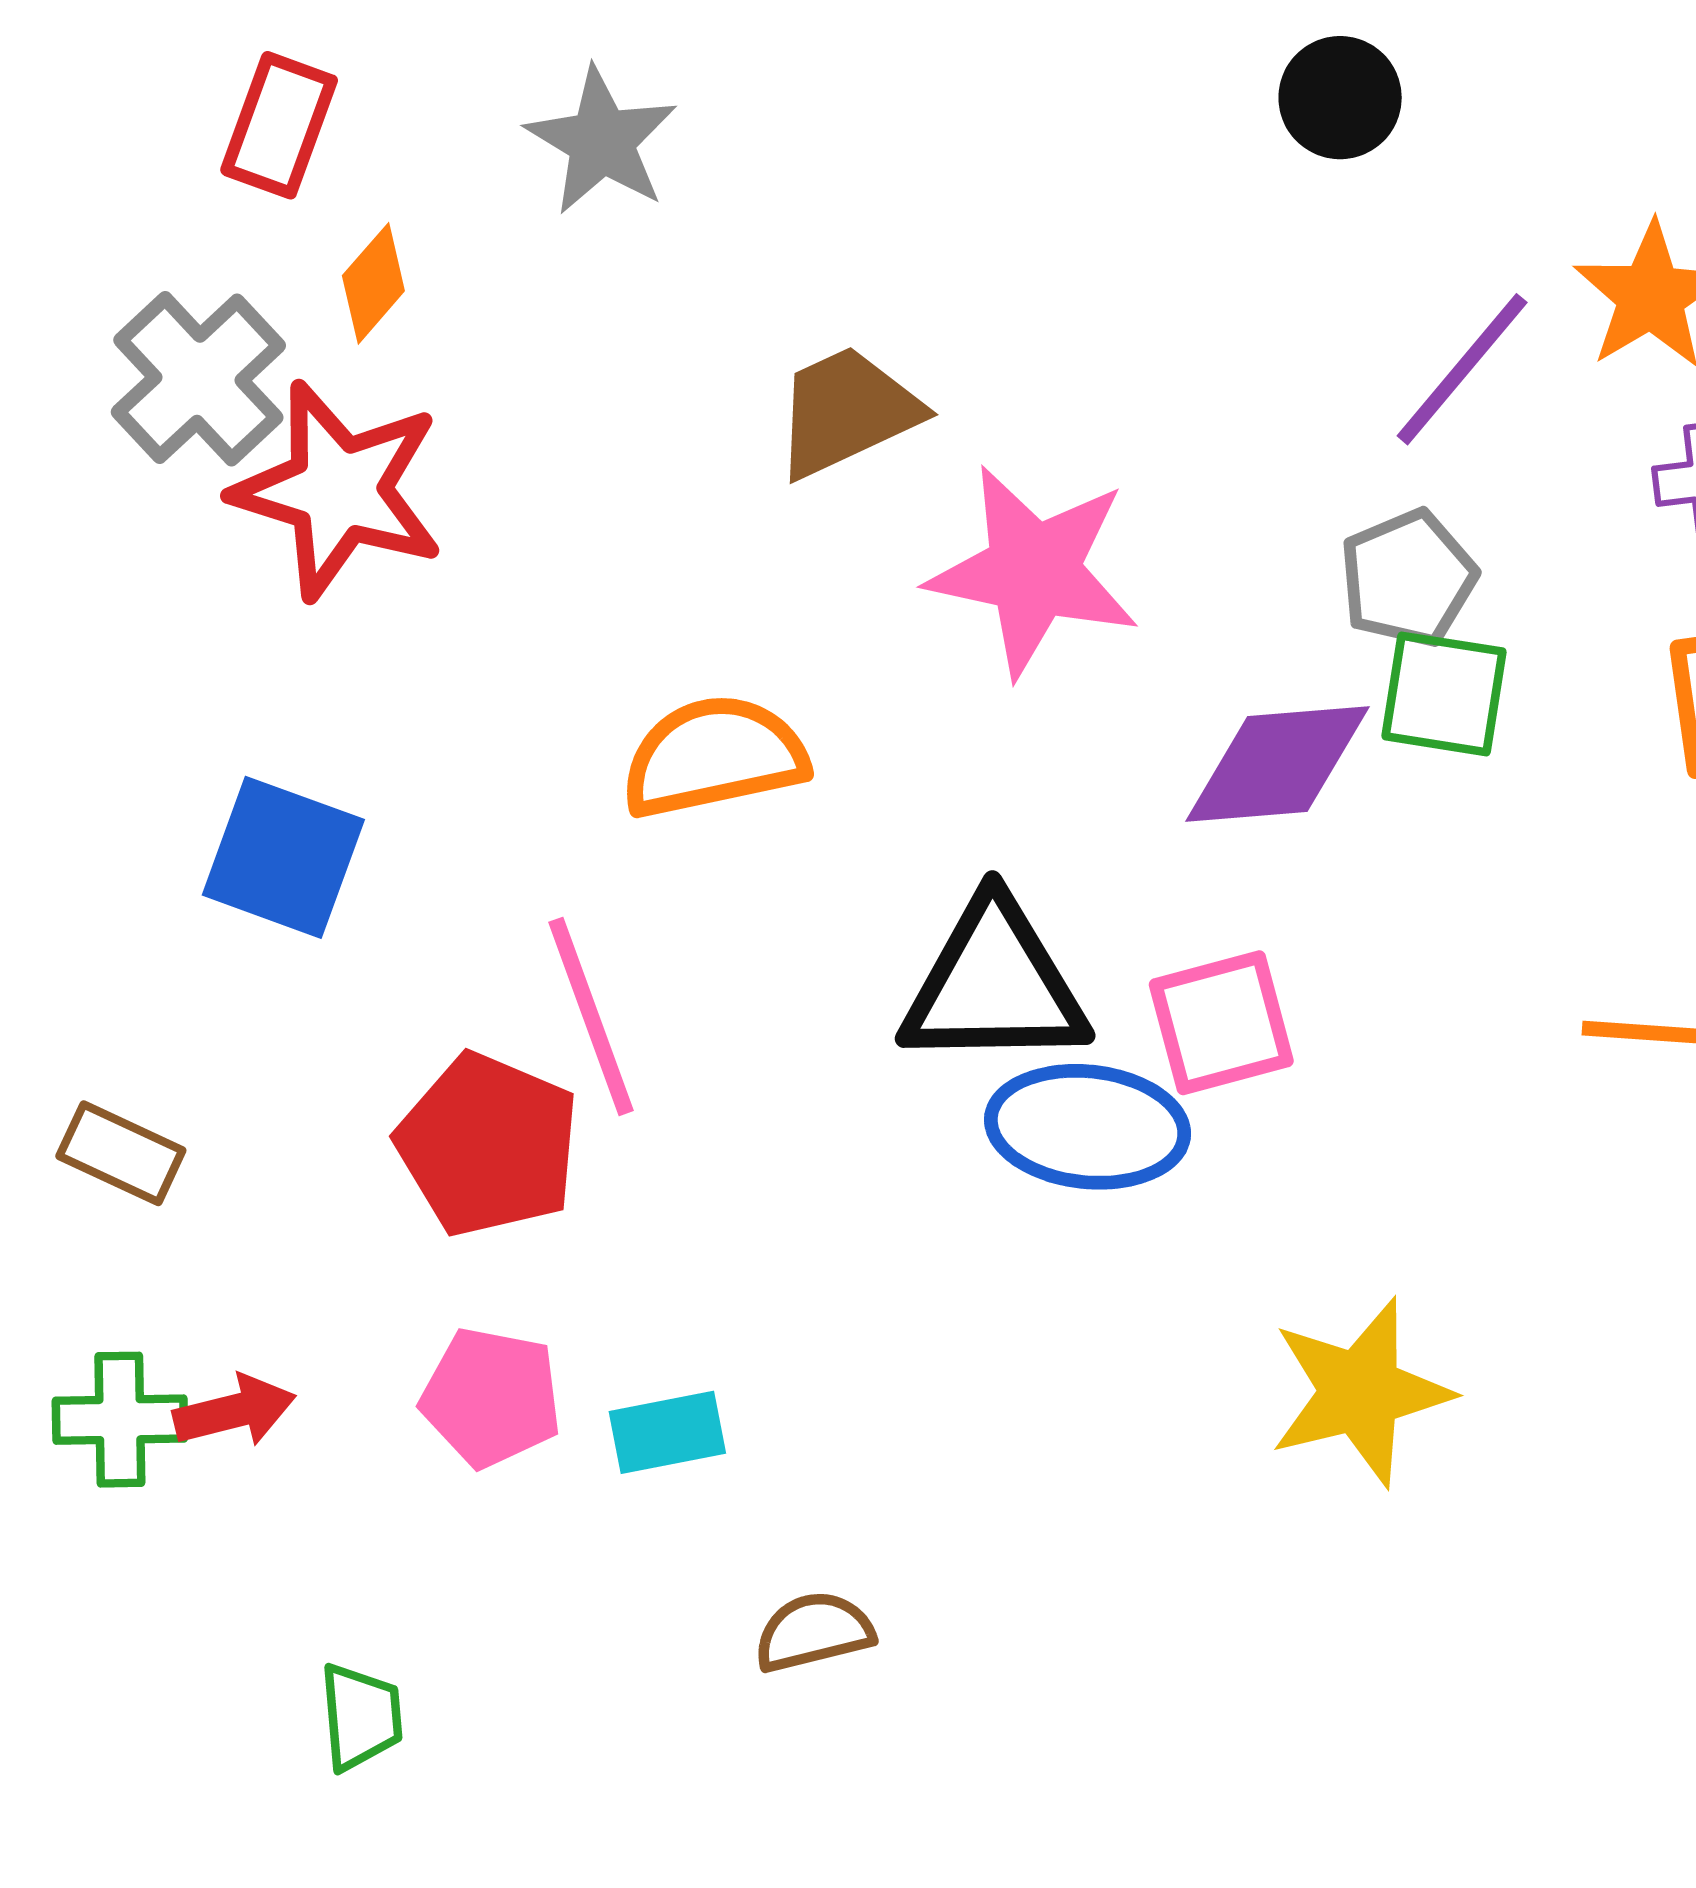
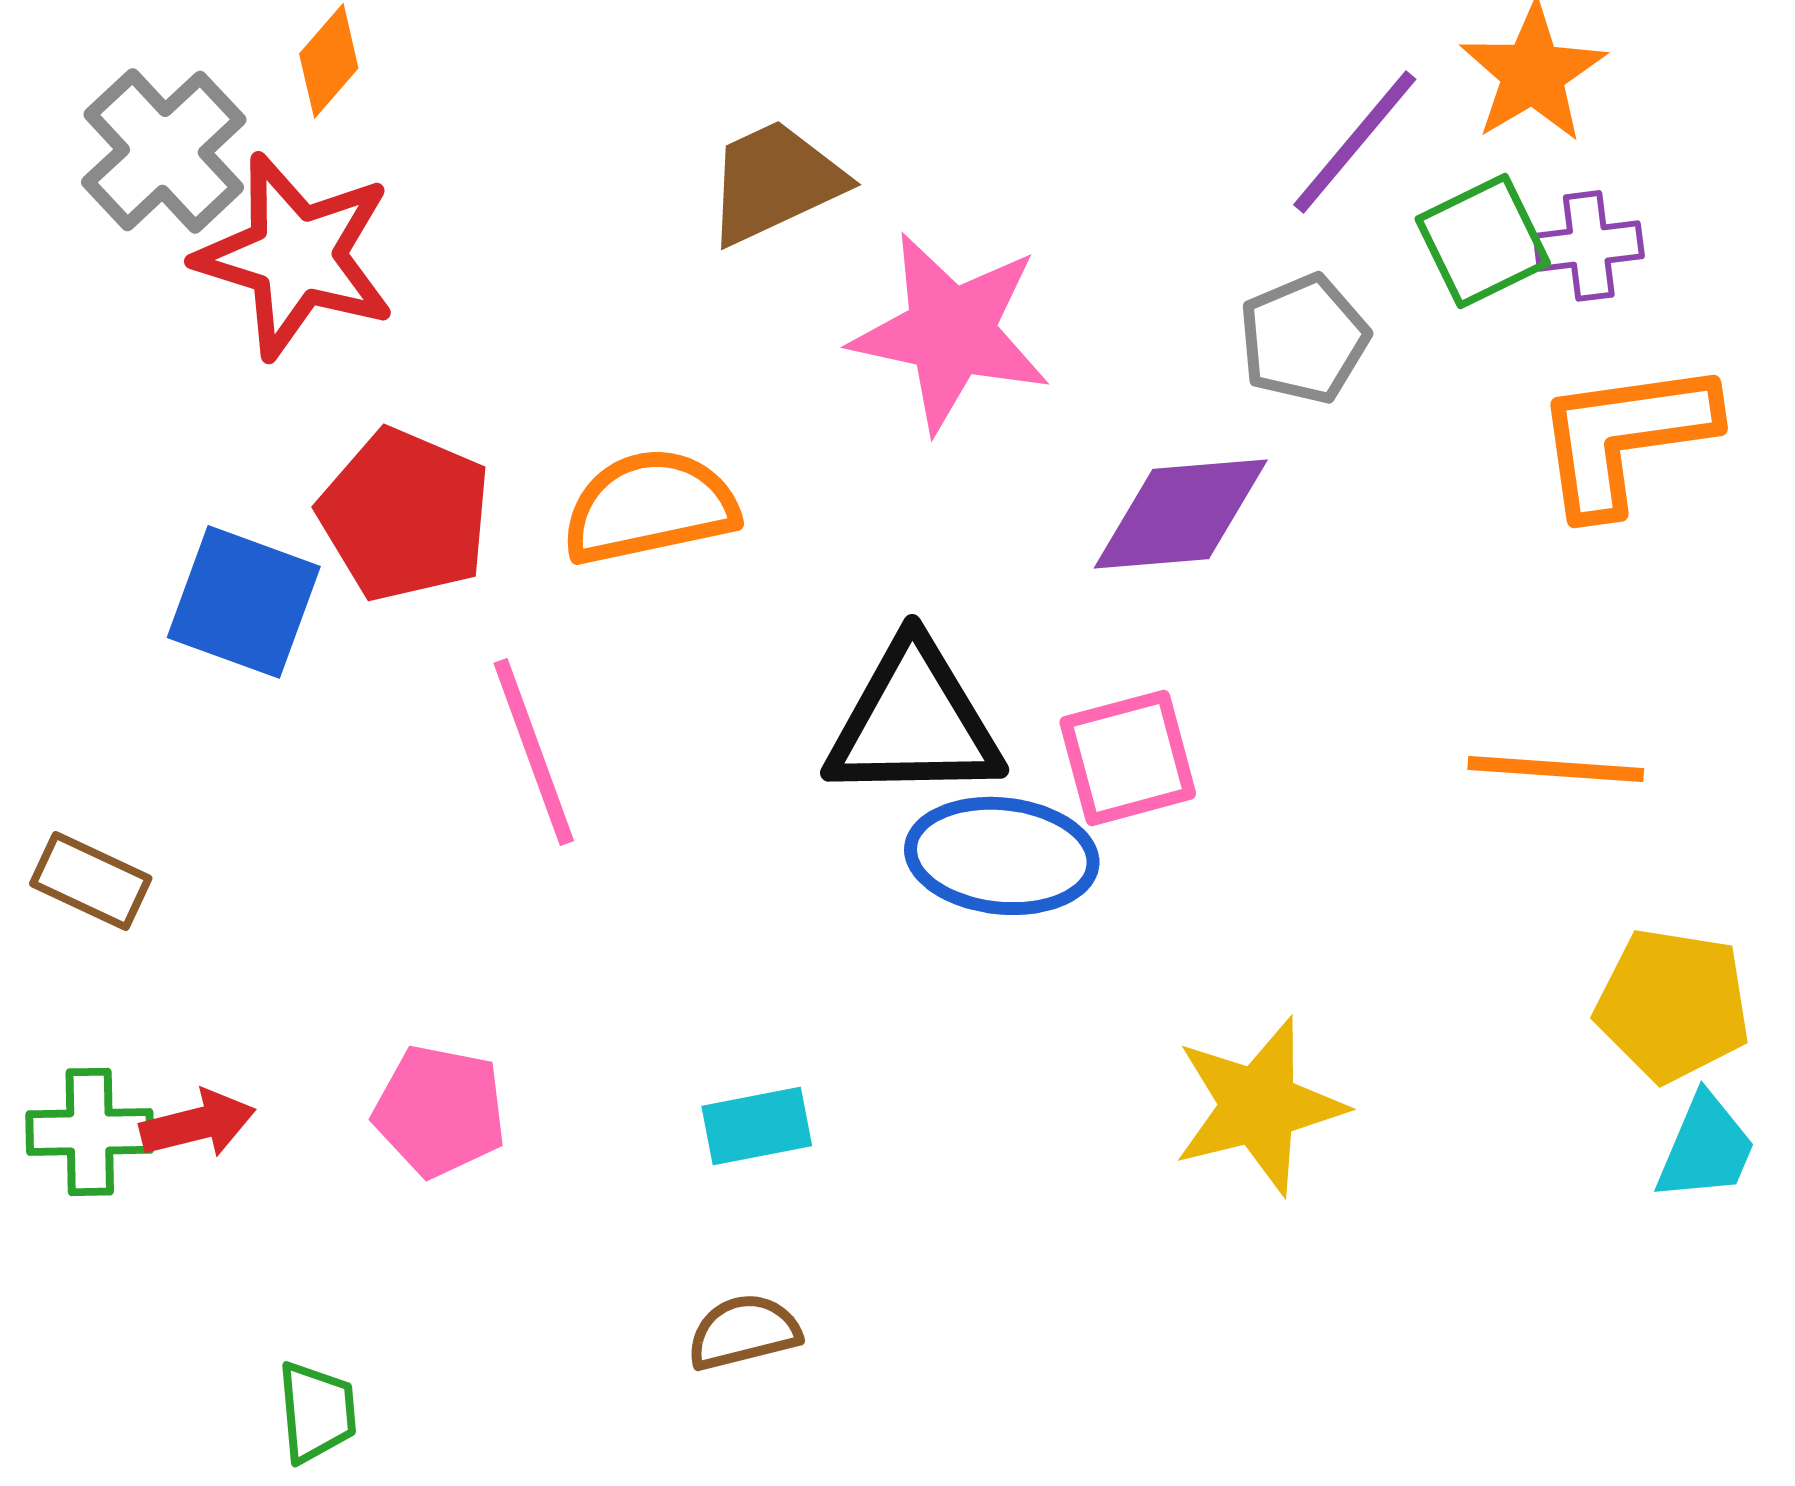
green square: (1444, 694) -> (1483, 241), moved, turned -35
red pentagon: (488, 1145) -> (405, 515), moved
cyan rectangle: (667, 1432) -> (757, 1126), moved

